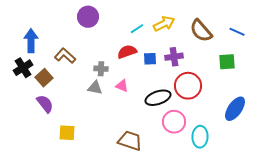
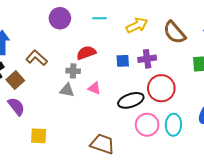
cyan line: (137, 29) -> (99, 18), moved, turned 32
red semicircle: (127, 52) -> (86, 53), moved
cyan ellipse: (200, 137) -> (173, 125), moved

